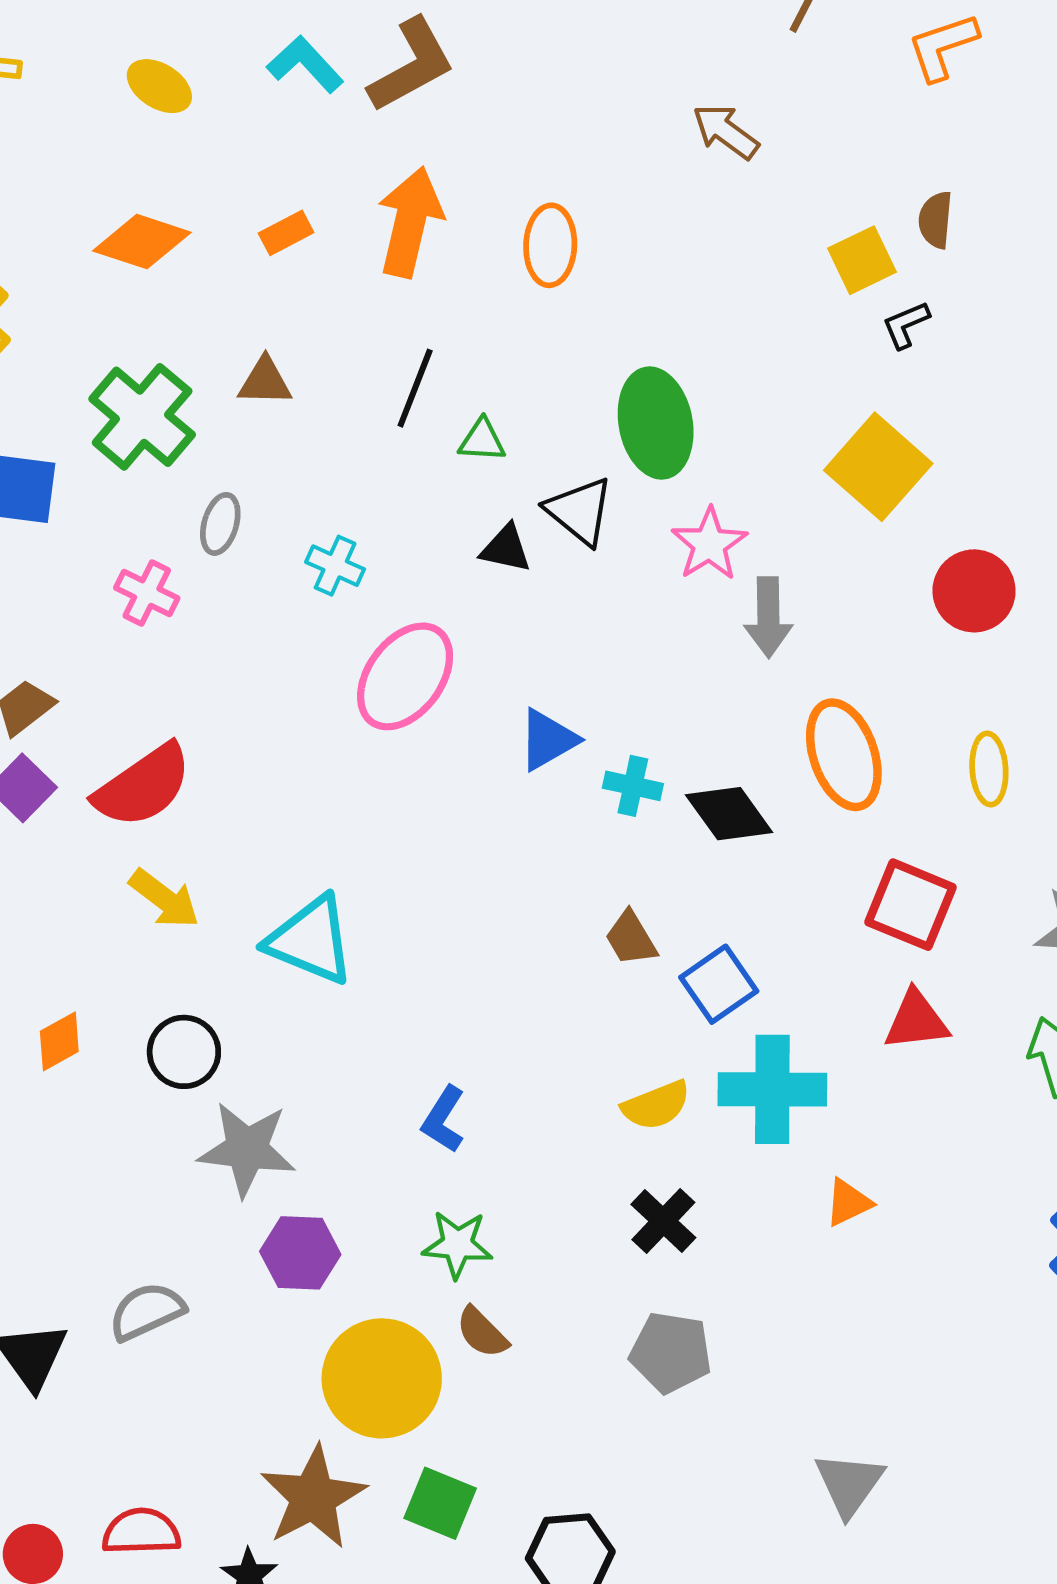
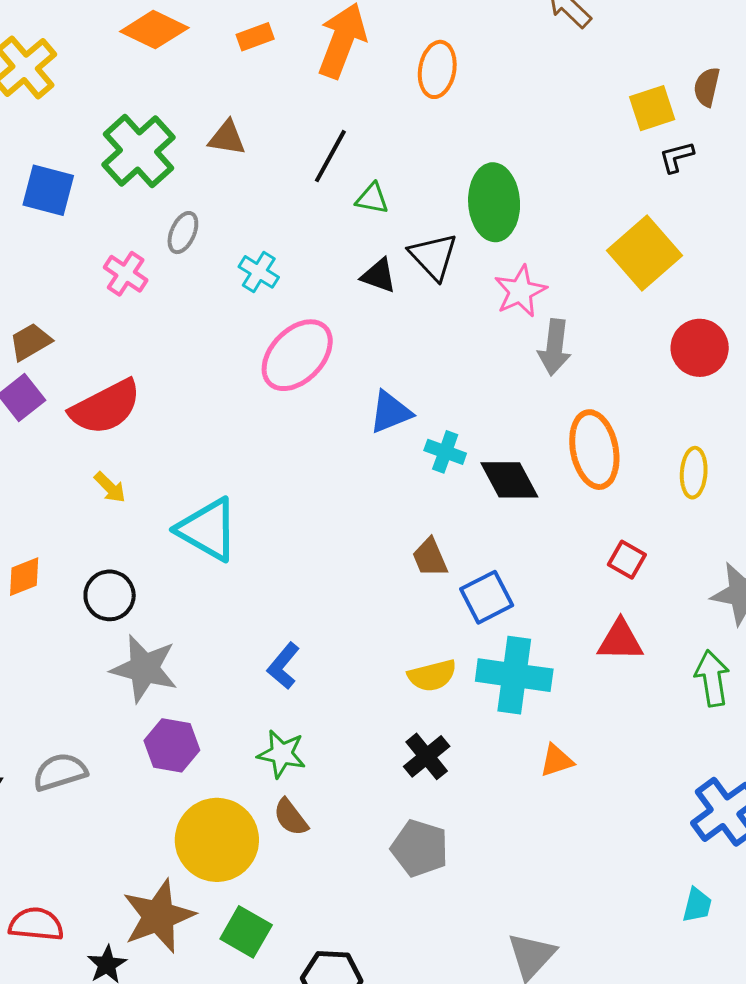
yellow arrow: (164, 899) -> (110, 487), size x0.7
red square: (911, 905) -> (627, 560), size x0.6

